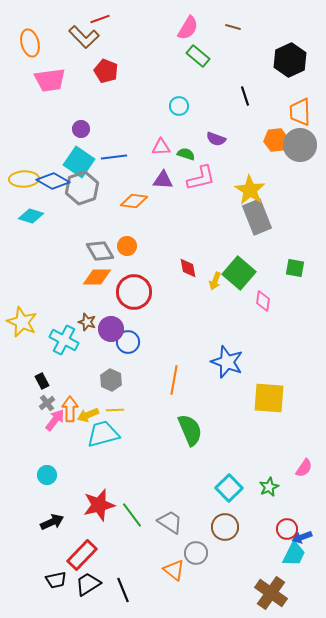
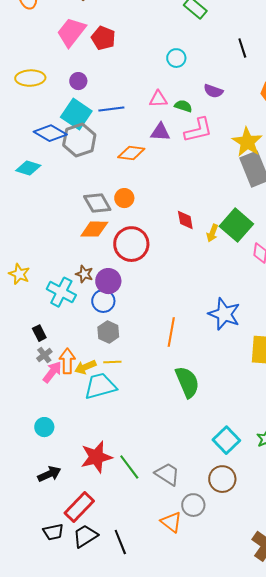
red pentagon: (106, 71) -> (103, 38), moved
pink trapezoid: (50, 80) -> (71, 32), moved, turned 136
yellow ellipse: (24, 179) -> (30, 78), moved
yellow star: (22, 322) -> (19, 274), size x0.7
blue circle: (128, 342) -> (103, 301), moved

